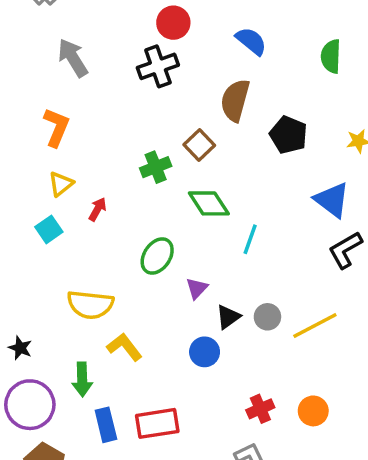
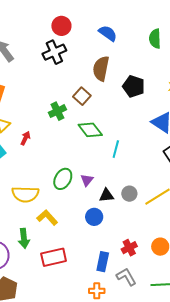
green ellipse: (157, 256) -> (63, 179), moved
black triangle: (228, 317) -> (106, 195), turned 35
red rectangle: (157, 423) -> (54, 257), moved
blue rectangle: (106, 425) -> (103, 262), moved, turned 30

